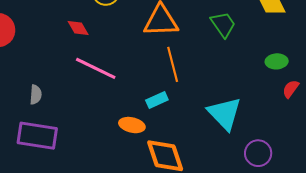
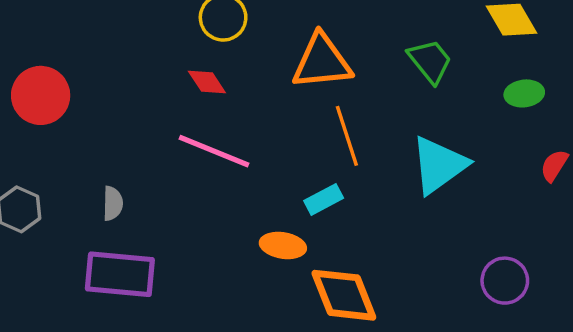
red diamond: (78, 28) -> (207, 82), moved
green ellipse: (277, 61) -> (524, 93), moved
cyan triangle: (225, 113) -> (439, 165), moved, turned 42

